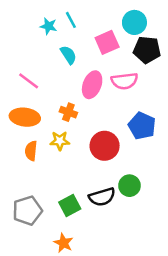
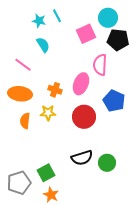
cyan semicircle: (68, 55) -> (43, 45), moved
pink semicircle: (124, 81) -> (100, 65), turned 100
pink ellipse: (92, 85) -> (81, 84), moved
green circle: (129, 186) -> (107, 163), moved
green square: (70, 206) -> (46, 173), moved
gray pentagon: (27, 211) -> (19, 183), moved

